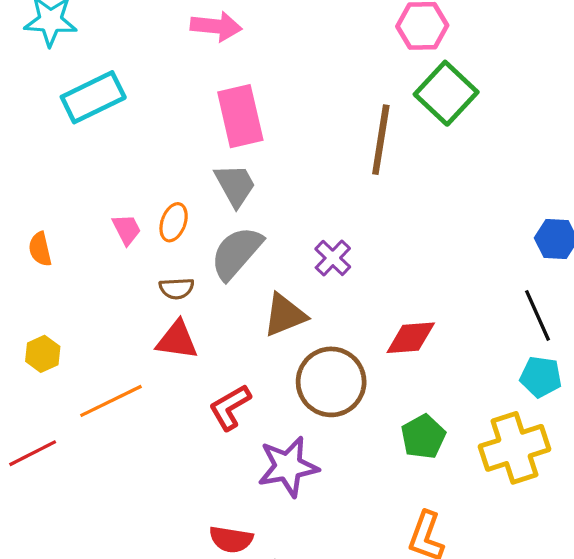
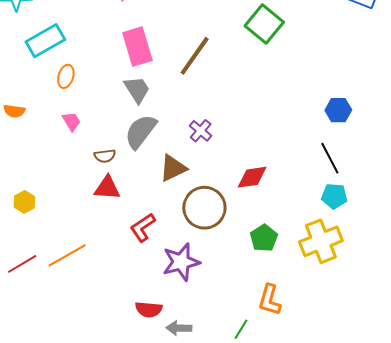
brown line: (381, 140) -> (195, 56), moved, turned 30
orange ellipse: (174, 222) -> (66, 76), moved
orange semicircle: (40, 249) -> (14, 111), moved, turned -65
orange line: (111, 401) -> (67, 255), moved

